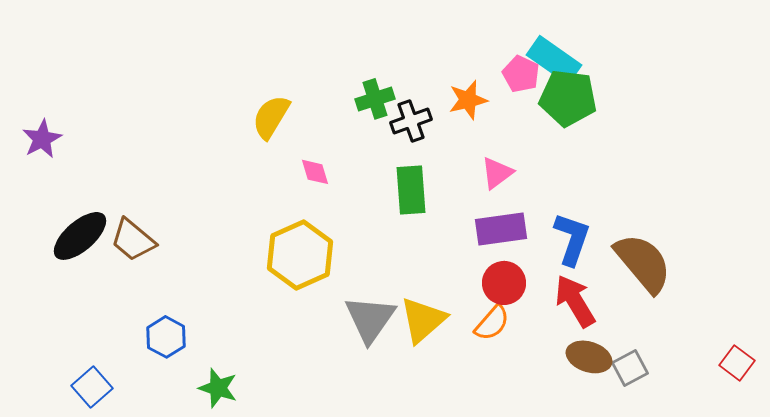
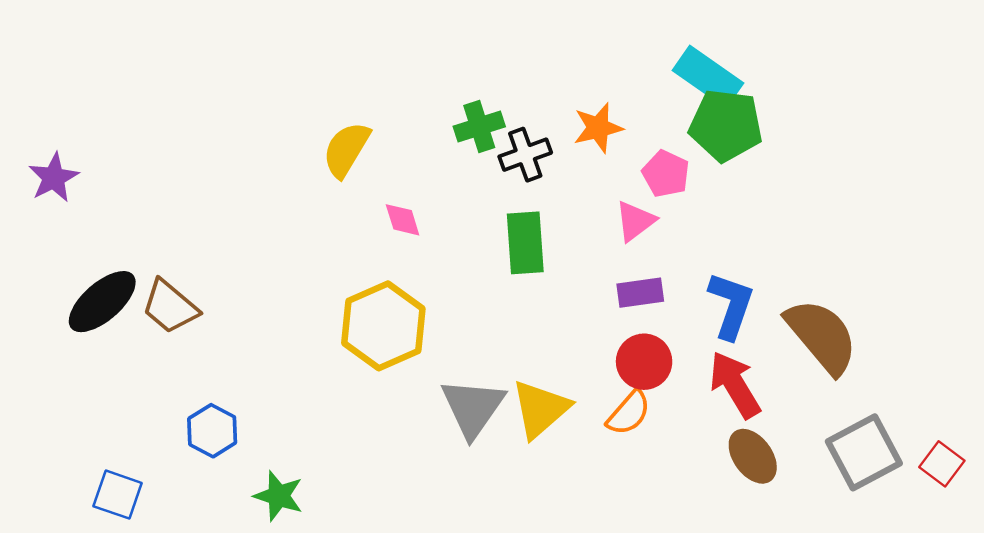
pink pentagon: (521, 74) -> (666, 174), moved
purple rectangle: (501, 229) -> (640, 293), size x0.7
brown ellipse: (589, 357) -> (753, 456), turned 36
gray square: (630, 368) -> (864, 452), moved, size x1.6
blue square: (92, 387) -> (118, 495), turned -30

